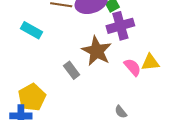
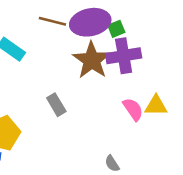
brown star: (97, 51) -> (92, 60), moved

